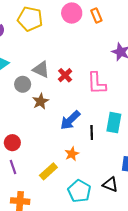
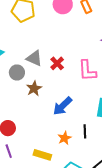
black line: (92, 133) -> (85, 131), moved
yellow rectangle: (48, 171) -> (42, 155), turned 60

